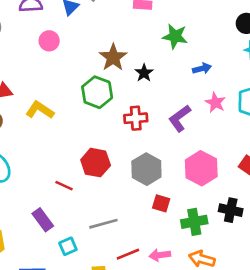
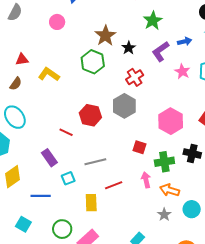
green star: (175, 36) -> (153, 21), turned 30
blue arrow: (202, 68) -> (185, 41), moved
red cross: (136, 118) -> (135, 77), moved, turned -30
purple L-shape: (180, 118) -> (161, 51), moved
gray hexagon: (146, 169) -> (124, 106), moved
pink arrow: (160, 255) -> (146, 180), moved, turned 84

